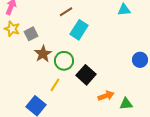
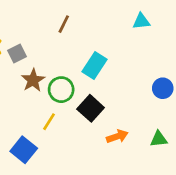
brown line: (66, 12) -> (64, 24), turned -32
cyan rectangle: (79, 30) -> (95, 66), moved
green triangle: (126, 104) -> (159, 139), moved

